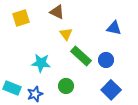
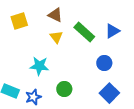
blue triangle: (114, 28) -> (112, 31), turned -42
yellow triangle: (66, 34) -> (56, 37), moved
green rectangle: (81, 56) -> (84, 32), moved

